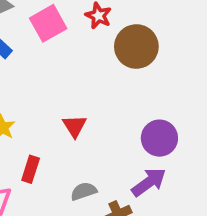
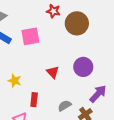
pink square: (48, 23) -> (30, 36), moved, turned 30
purple circle: (159, 138) -> (83, 67), moved

